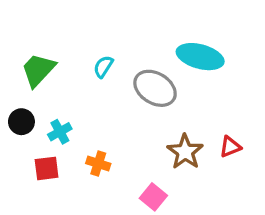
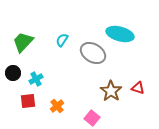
red triangle: (230, 147) -> (138, 88), turned 40
orange cross: (98, 163) -> (57, 106), moved, turned 32

